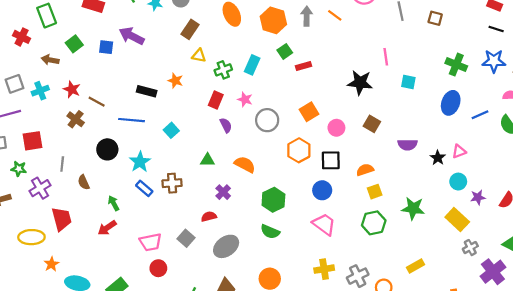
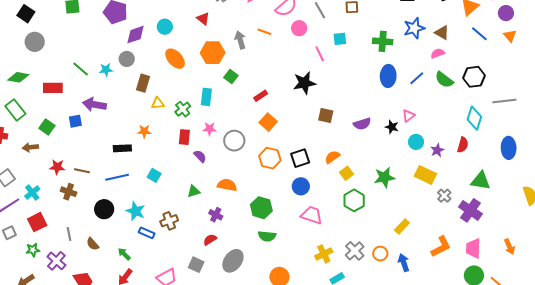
red rectangle: (304, 66) -> (261, 96), moved
cyan square: (408, 82) -> (340, 39), moved
cyan cross: (40, 91) -> (32, 192), moved
pink circle: (336, 128) -> (299, 28), moved

